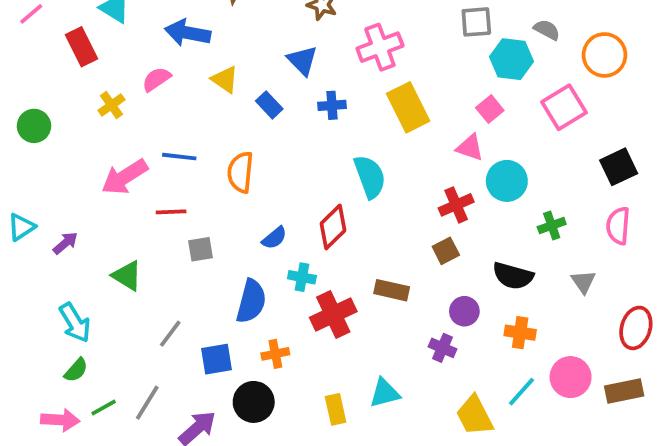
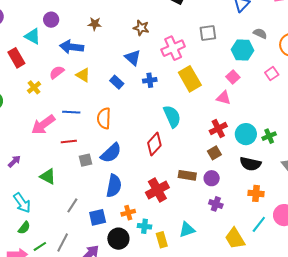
gray square: (476, 22) -> (208, 33), moved
yellow triangle: (225, 79) -> (83, 75), moved
pink square: (564, 107) -> (272, 74), size x0.6
cyan circle: (507, 181) -> (246, 134), moved
blue semicircle: (274, 238) -> (111, 153), moved, size x1.6
cyan cross: (302, 277) -> (144, 226), moved
purple circle: (464, 311) -> (212, 178), moved

